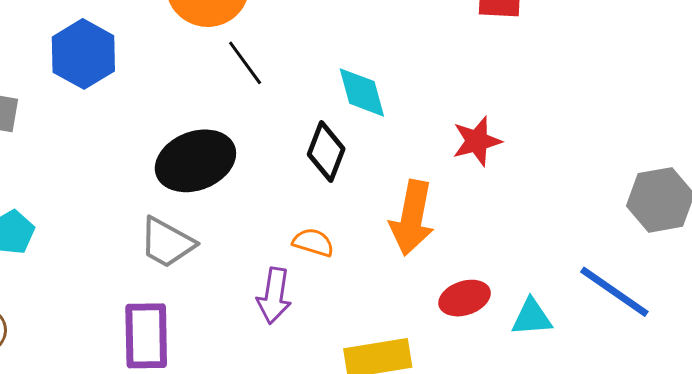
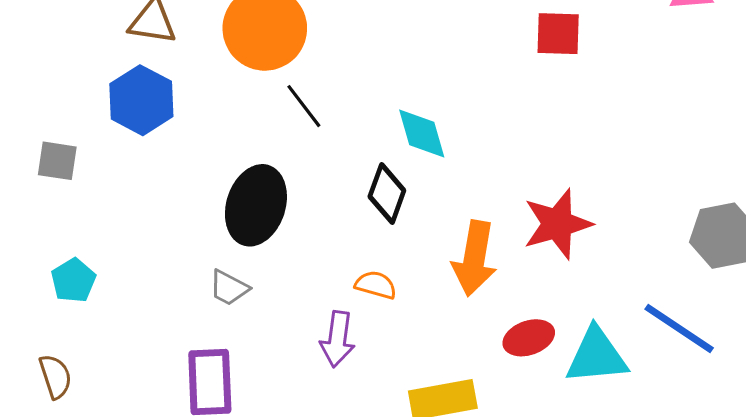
red star: (477, 141) -> (557, 224), moved, size x1.4
black ellipse: (195, 161) -> (256, 205), turned -50
gray trapezoid: (167, 243) -> (229, 288), size x0.7
cyan triangle: (532, 317) -> (597, 356), size x1.5

